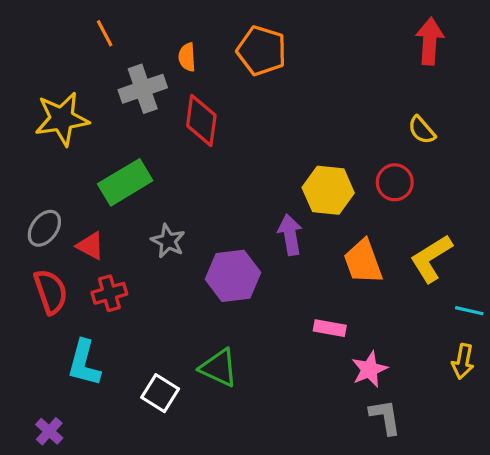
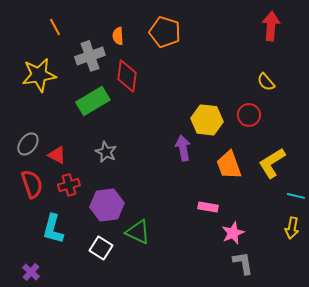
orange line: (105, 33) -> (55, 27), moved
green rectangle: (125, 182) -> (93, 101), moved
purple hexagon: (233, 276) -> (107, 205), moved

